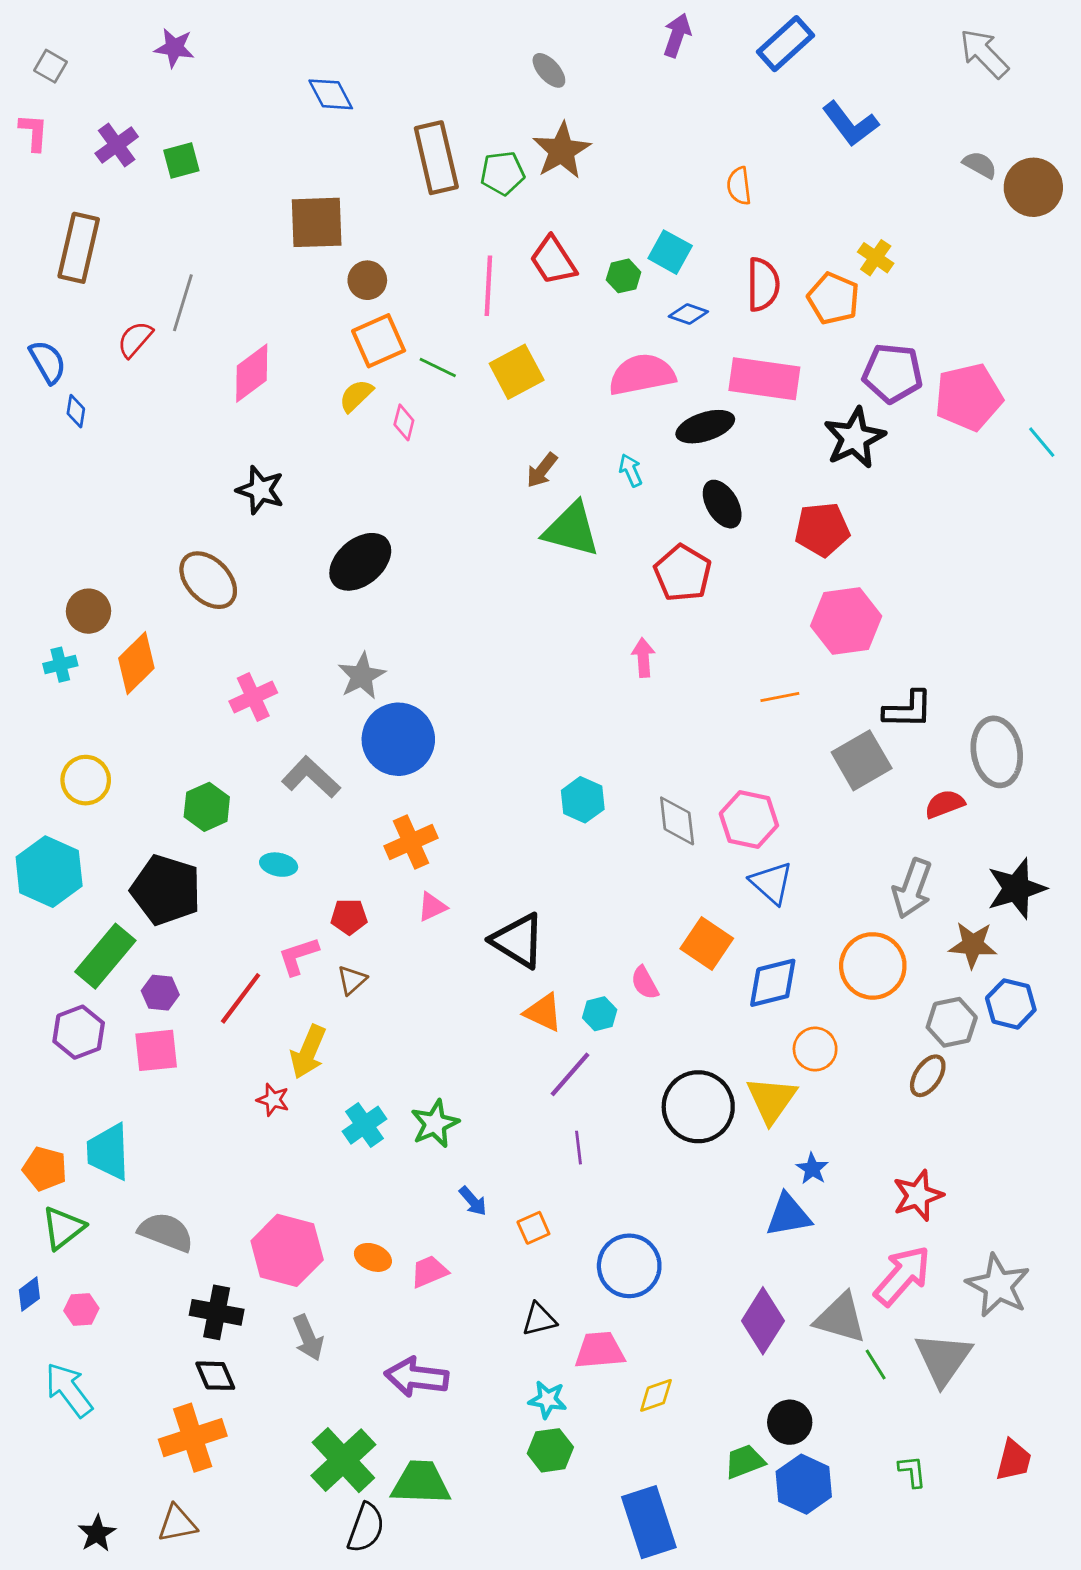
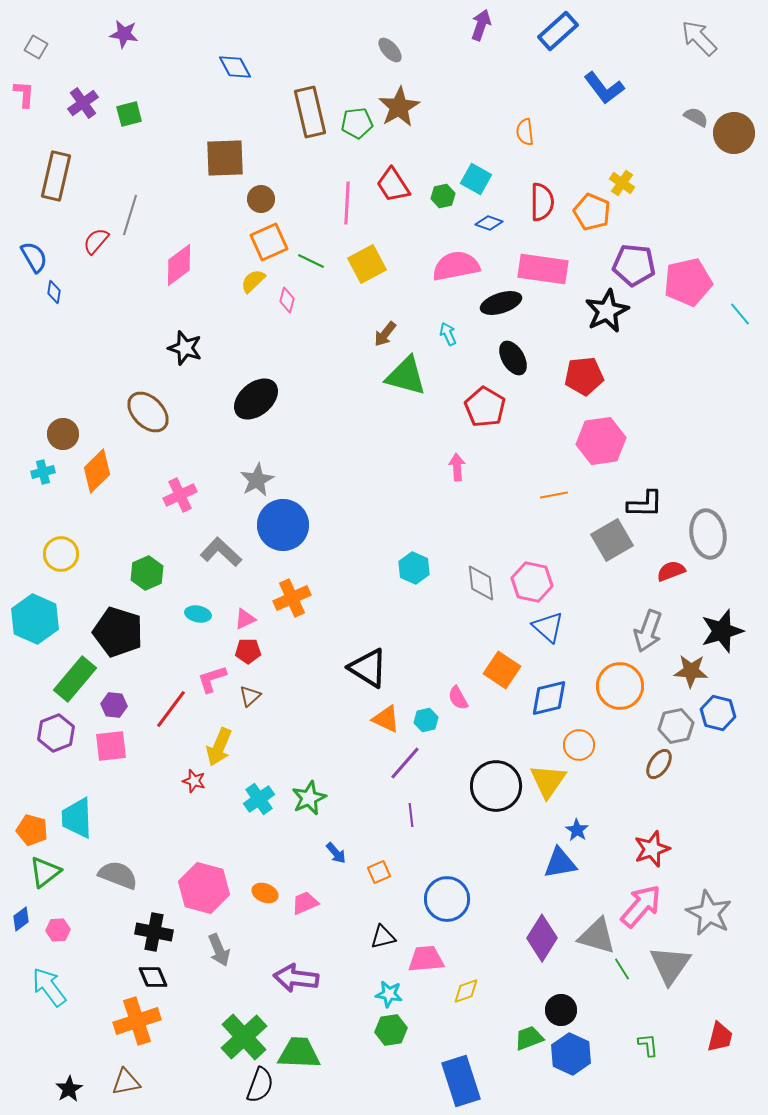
pink triangle: (432, 907) -> (245, 619), moved

